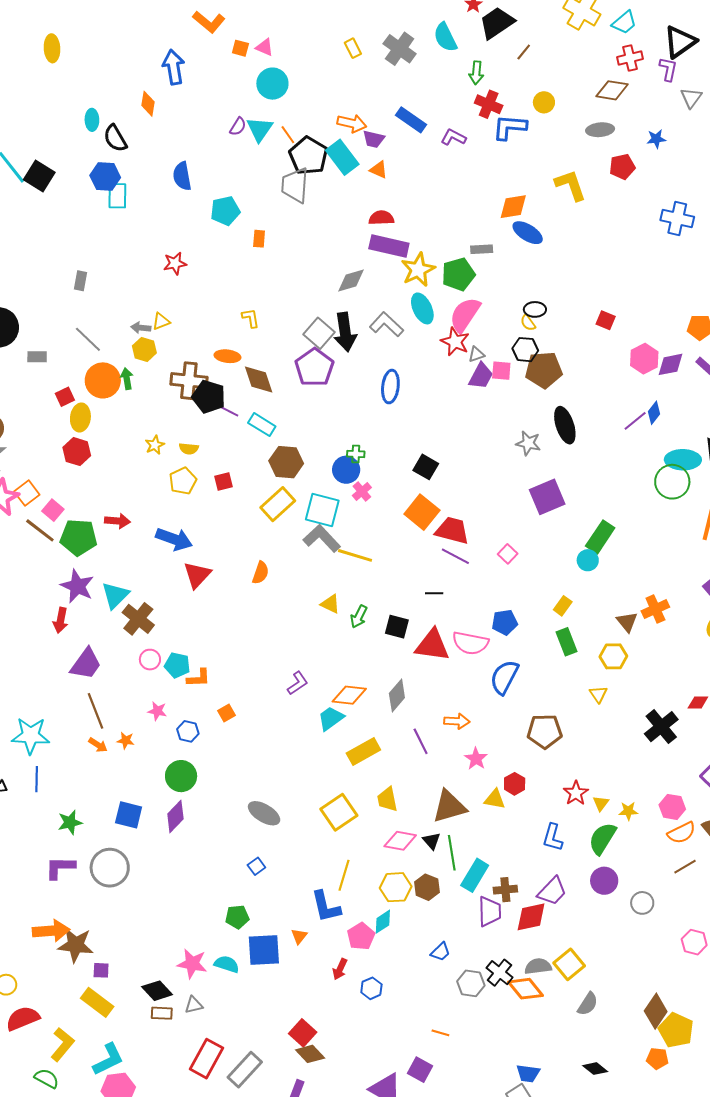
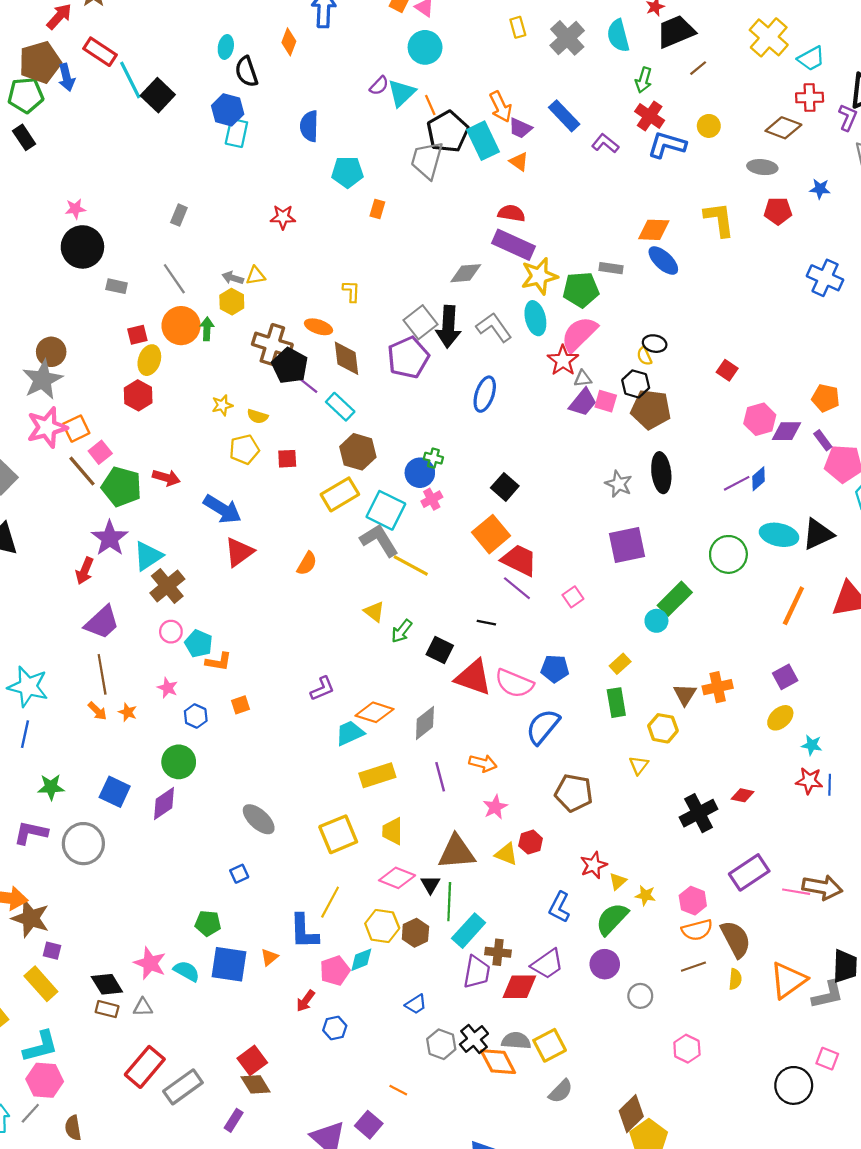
orange arrow: (352, 123) -> (501, 107), turned 40
green circle: (672, 482) -> (728, 554), moved

